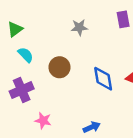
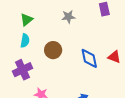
green triangle: (15, 29) -> (26, 20), moved
cyan semicircle: (26, 55) -> (25, 41), turned 56

